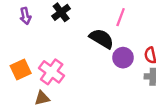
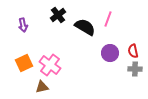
purple arrow: (25, 16) -> (23, 25), moved
black semicircle: (102, 39) -> (85, 27), moved

